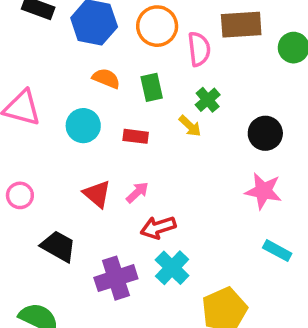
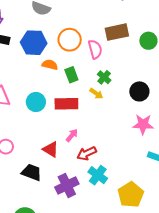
orange semicircle: (106, 78) -> (50, 65), moved
red rectangle: (136, 136) -> (66, 104), size x1.6
red triangle: (97, 194) -> (51, 149), moved

